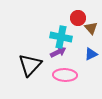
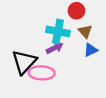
brown triangle: (91, 28) -> (85, 31), moved
pink ellipse: (65, 75) -> (42, 73), moved

